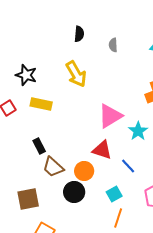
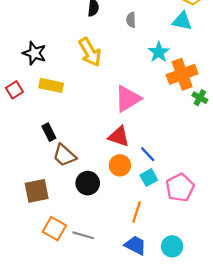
cyan star: (138, 131) -> (159, 52), moved
orange circle: (84, 171) -> (120, 165), moved
cyan square: (114, 194) -> (149, 178), moved

